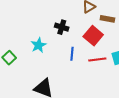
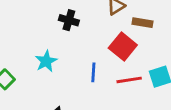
black cross: (62, 27) -> (69, 20), moved

